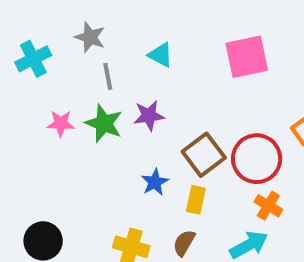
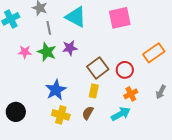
cyan triangle: (161, 55) -> (76, 17), size x1.6
red circle: (257, 159) -> (125, 70), size x0.7
blue star: (155, 182) -> (56, 90), moved, size x1.5
orange cross: (268, 206) -> (131, 94), turned 32

